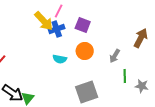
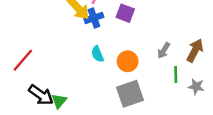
brown arrow: (141, 38) -> (195, 50), moved
orange circle: (85, 51) -> (128, 61), moved
cyan semicircle: (60, 59) -> (97, 54), turned 56

